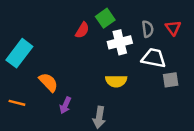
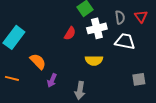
red semicircle: (82, 30) -> (70, 33), moved
gray square: (171, 80) -> (139, 79), moved

